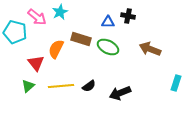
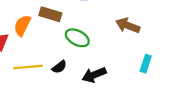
green ellipse: (108, 47) -> (77, 38), moved
cyan rectangle: (176, 83) -> (146, 64), moved

